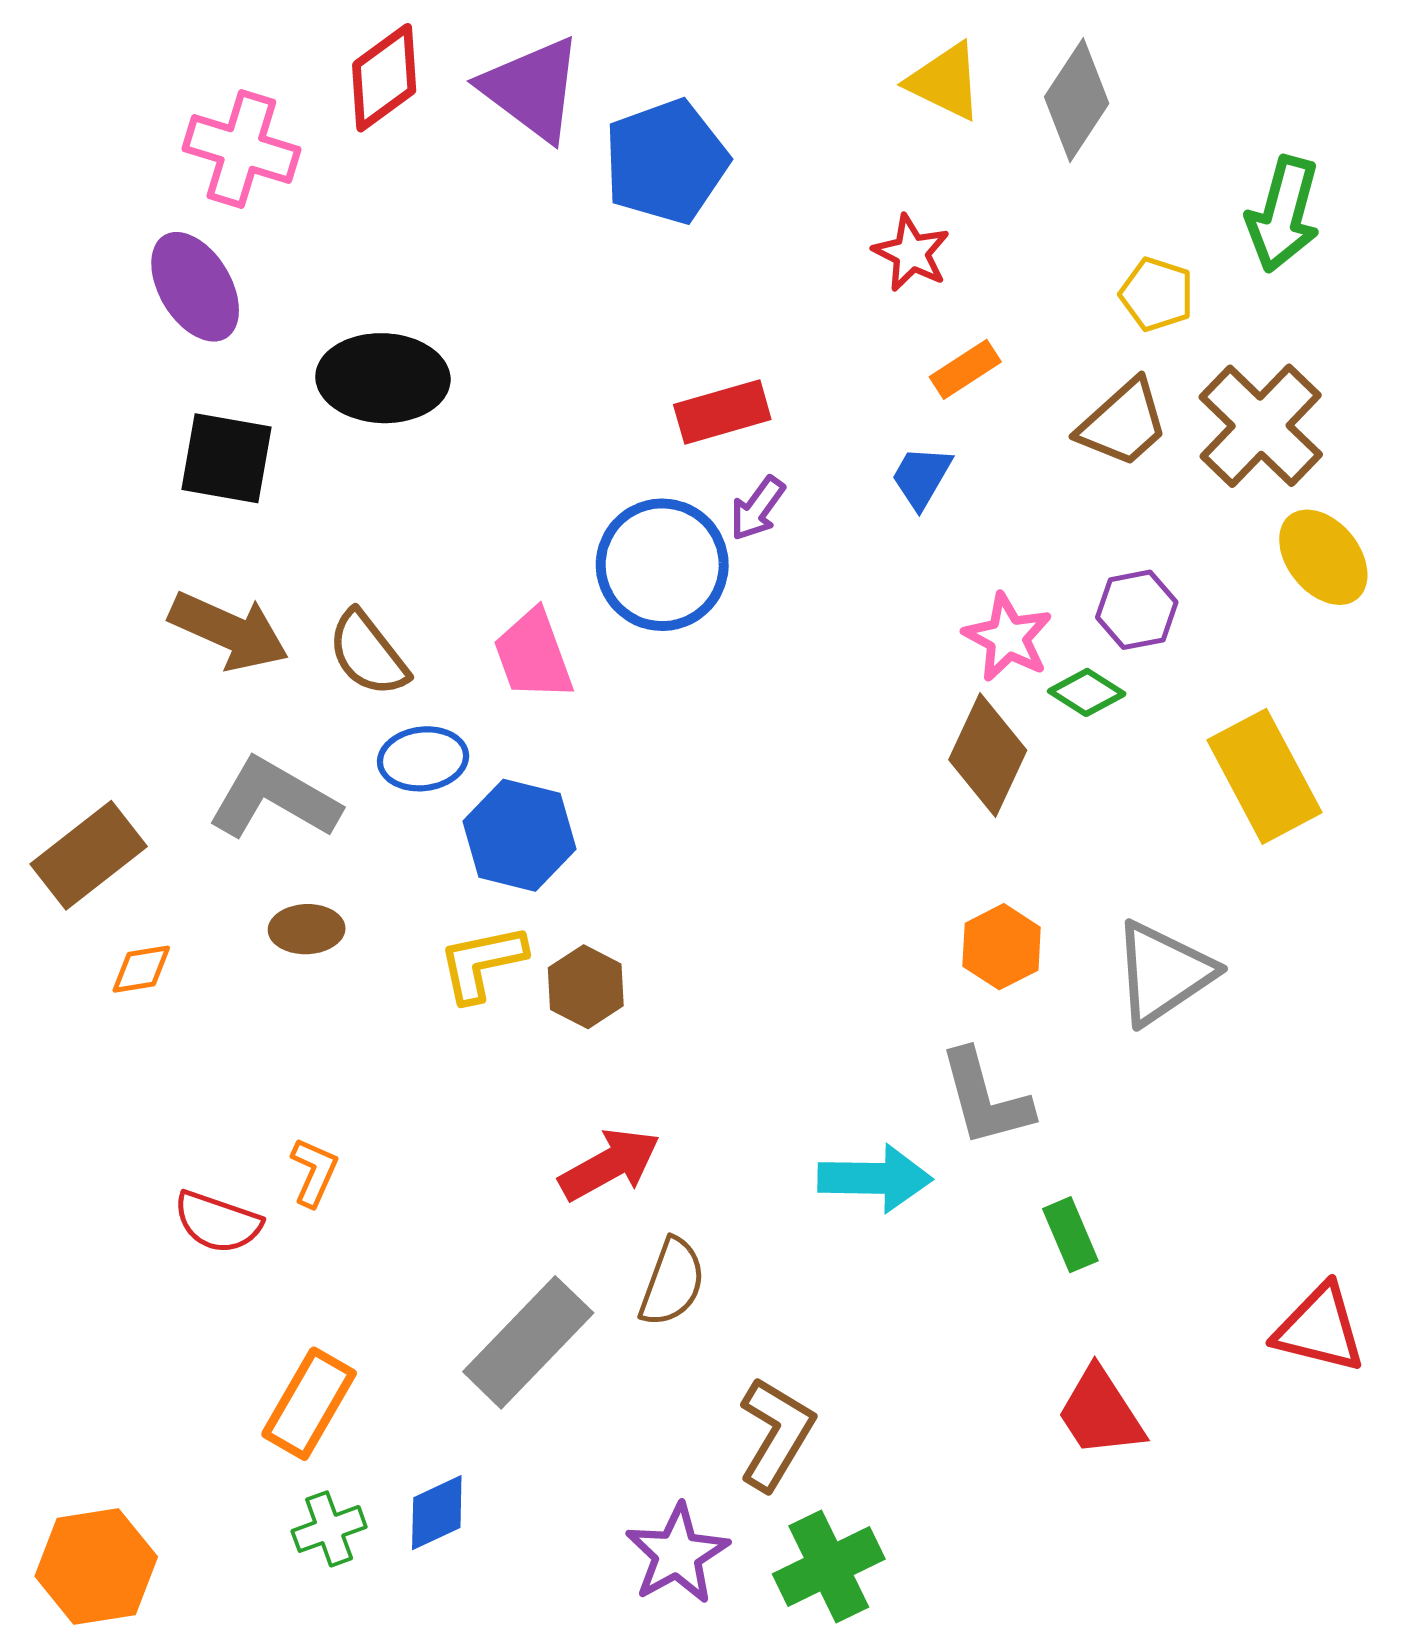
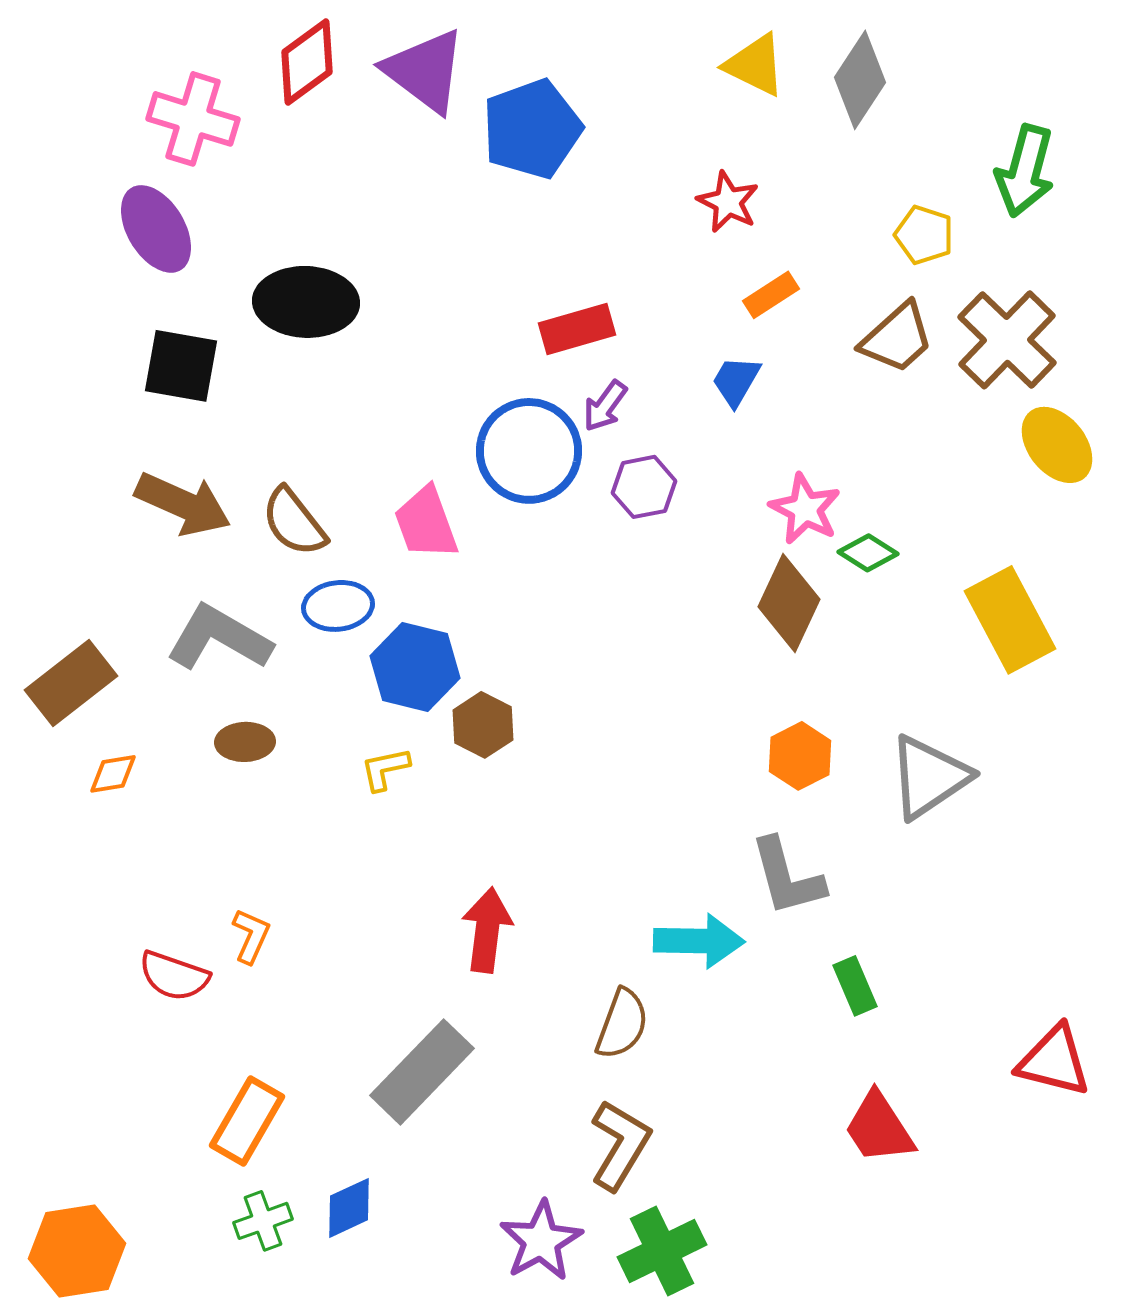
purple hexagon: (1137, 610) -> (644, 487), moved
yellow L-shape: (482, 963) -> (385, 769), size x0.7
brown hexagon: (586, 987) -> (483, 725), moved
red arrow: (610, 1165) -> (487, 930), turned -54
brown semicircle: (672, 1282) -> (622, 1024), moved

